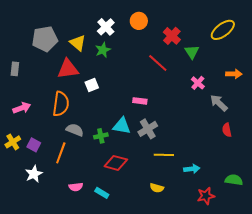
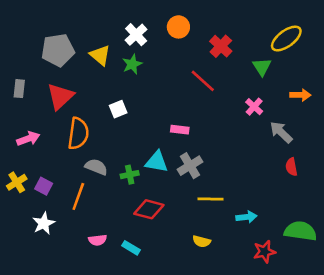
green triangle: (192, 52) -> (262, 67), moved
red triangle: (68, 69) -> (60, 96), moved, turned -35
green semicircle: (234, 180) -> (300, 231), size x1.4

